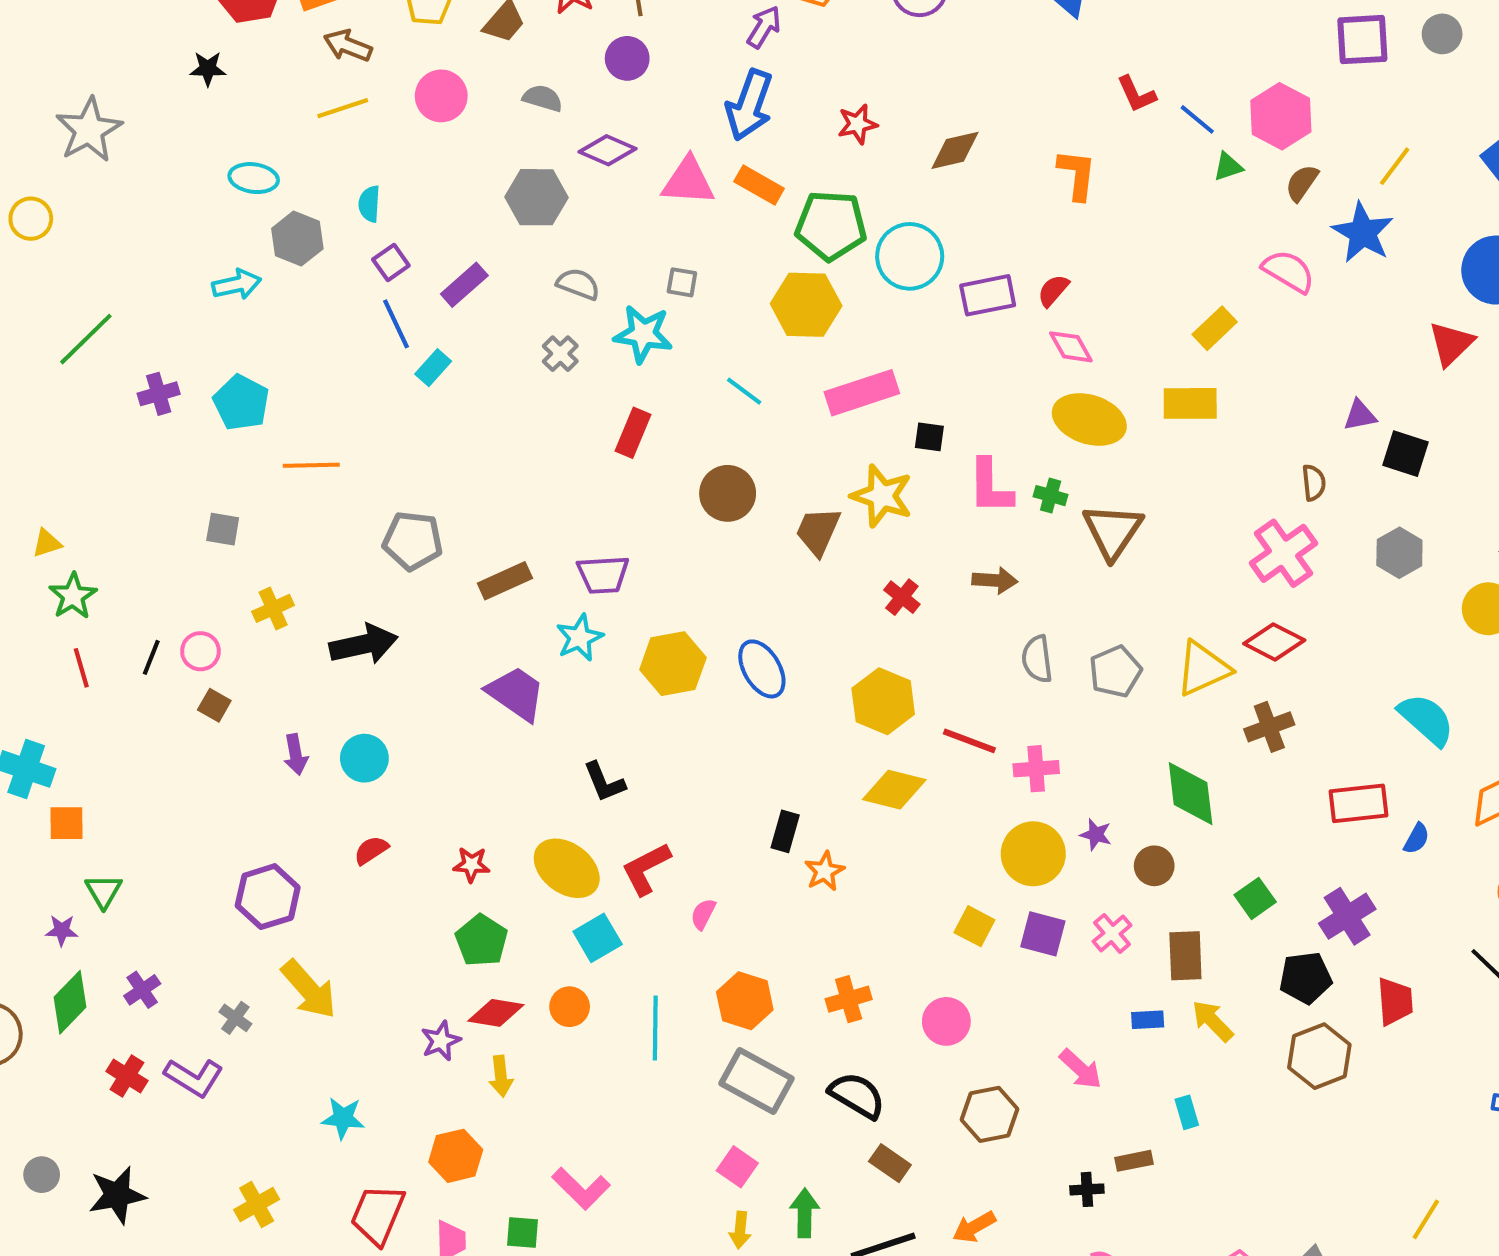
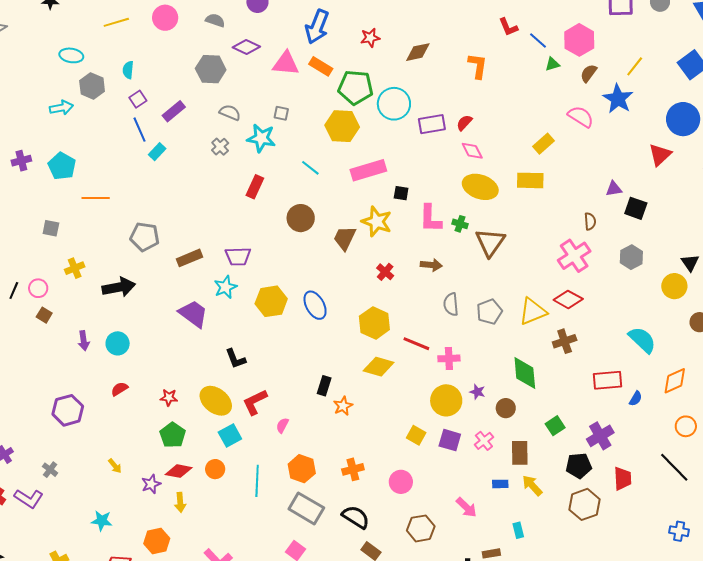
yellow arrow: (309, 989) -> (115, 466), moved, size x0.5

